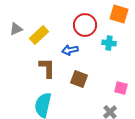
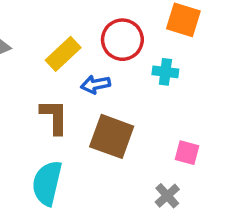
yellow rectangle: (39, 35) -> (63, 54), moved
brown square: (79, 79) -> (112, 136), size x1.4

